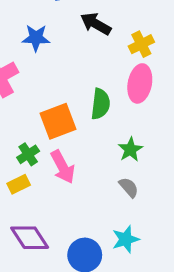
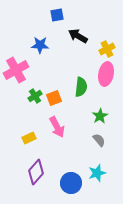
orange square: (58, 121) -> (54, 98), size x0.7
green cross: (28, 154) -> (35, 96), moved
purple diamond: (30, 238) -> (36, 172), turned 75

